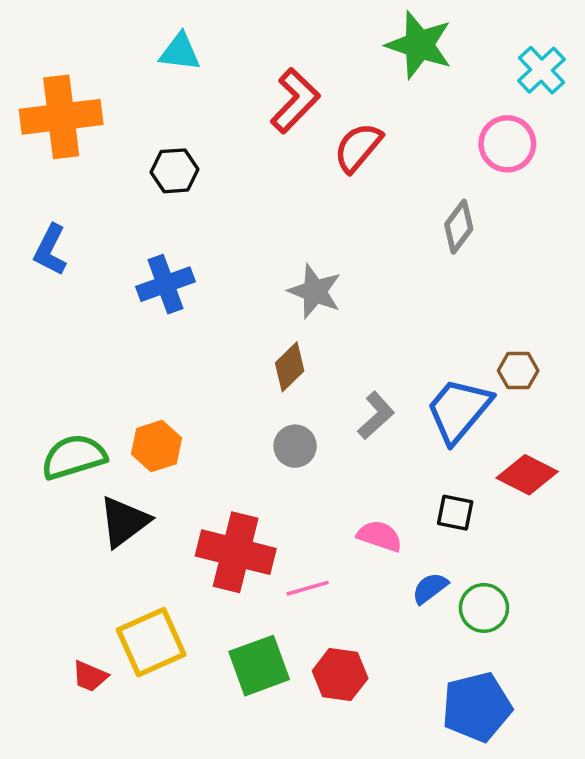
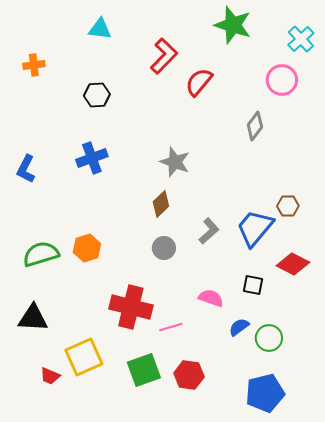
orange cross: (61, 117) -> (34, 65), size x0.5
blue L-shape: (50, 250) -> (26, 169), moved
black triangle: (124, 522) -> (33, 318), moved, turned 40

